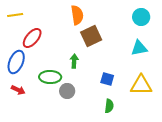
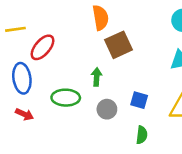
yellow line: (15, 15) -> (15, 29), moved
blue ellipse: (16, 62) -> (22, 78), turned -30
gray circle: (67, 91) -> (107, 109), moved

